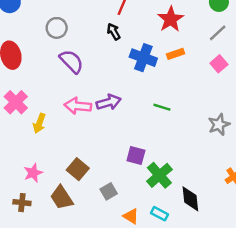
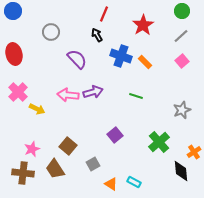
orange rectangle: (176, 54) -> (145, 62), moved, turned 64
purple semicircle: (72, 61) -> (77, 59), moved
yellow arrow: (39, 123) -> (37, 109), turned -84
purple square: (136, 155) -> (115, 135), turned 35
green cross: (159, 175) -> (159, 142), moved
black diamond: (190, 199) -> (181, 171), moved
brown cross: (22, 203) -> (23, 173), size x1.5

